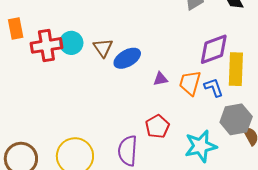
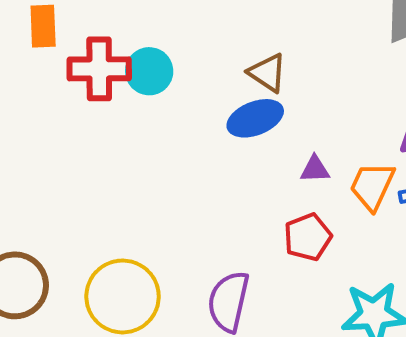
brown triangle: (103, 48) -> (267, 73), moved, turned -30
red pentagon: (157, 126) -> (308, 237), moved

